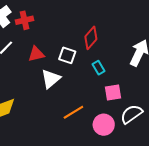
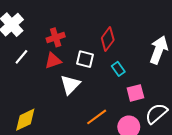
red cross: (24, 20) -> (56, 37), moved

